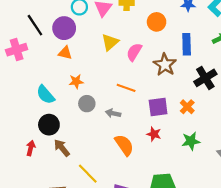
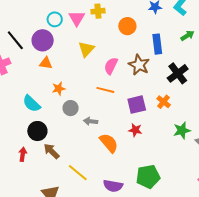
pink semicircle: (134, 52) -> (111, 66), moved
gray arrow: (113, 113) -> (91, 121), moved
green star: (191, 141) -> (182, 130), moved

